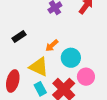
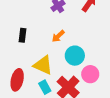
black rectangle: (19, 37) -> (23, 35), turned -48
orange arrow: (52, 46) -> (58, 36), moved

